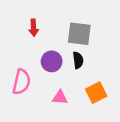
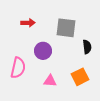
red arrow: (34, 28) -> (28, 23), turned -88
black semicircle: (78, 60) -> (87, 47), moved

